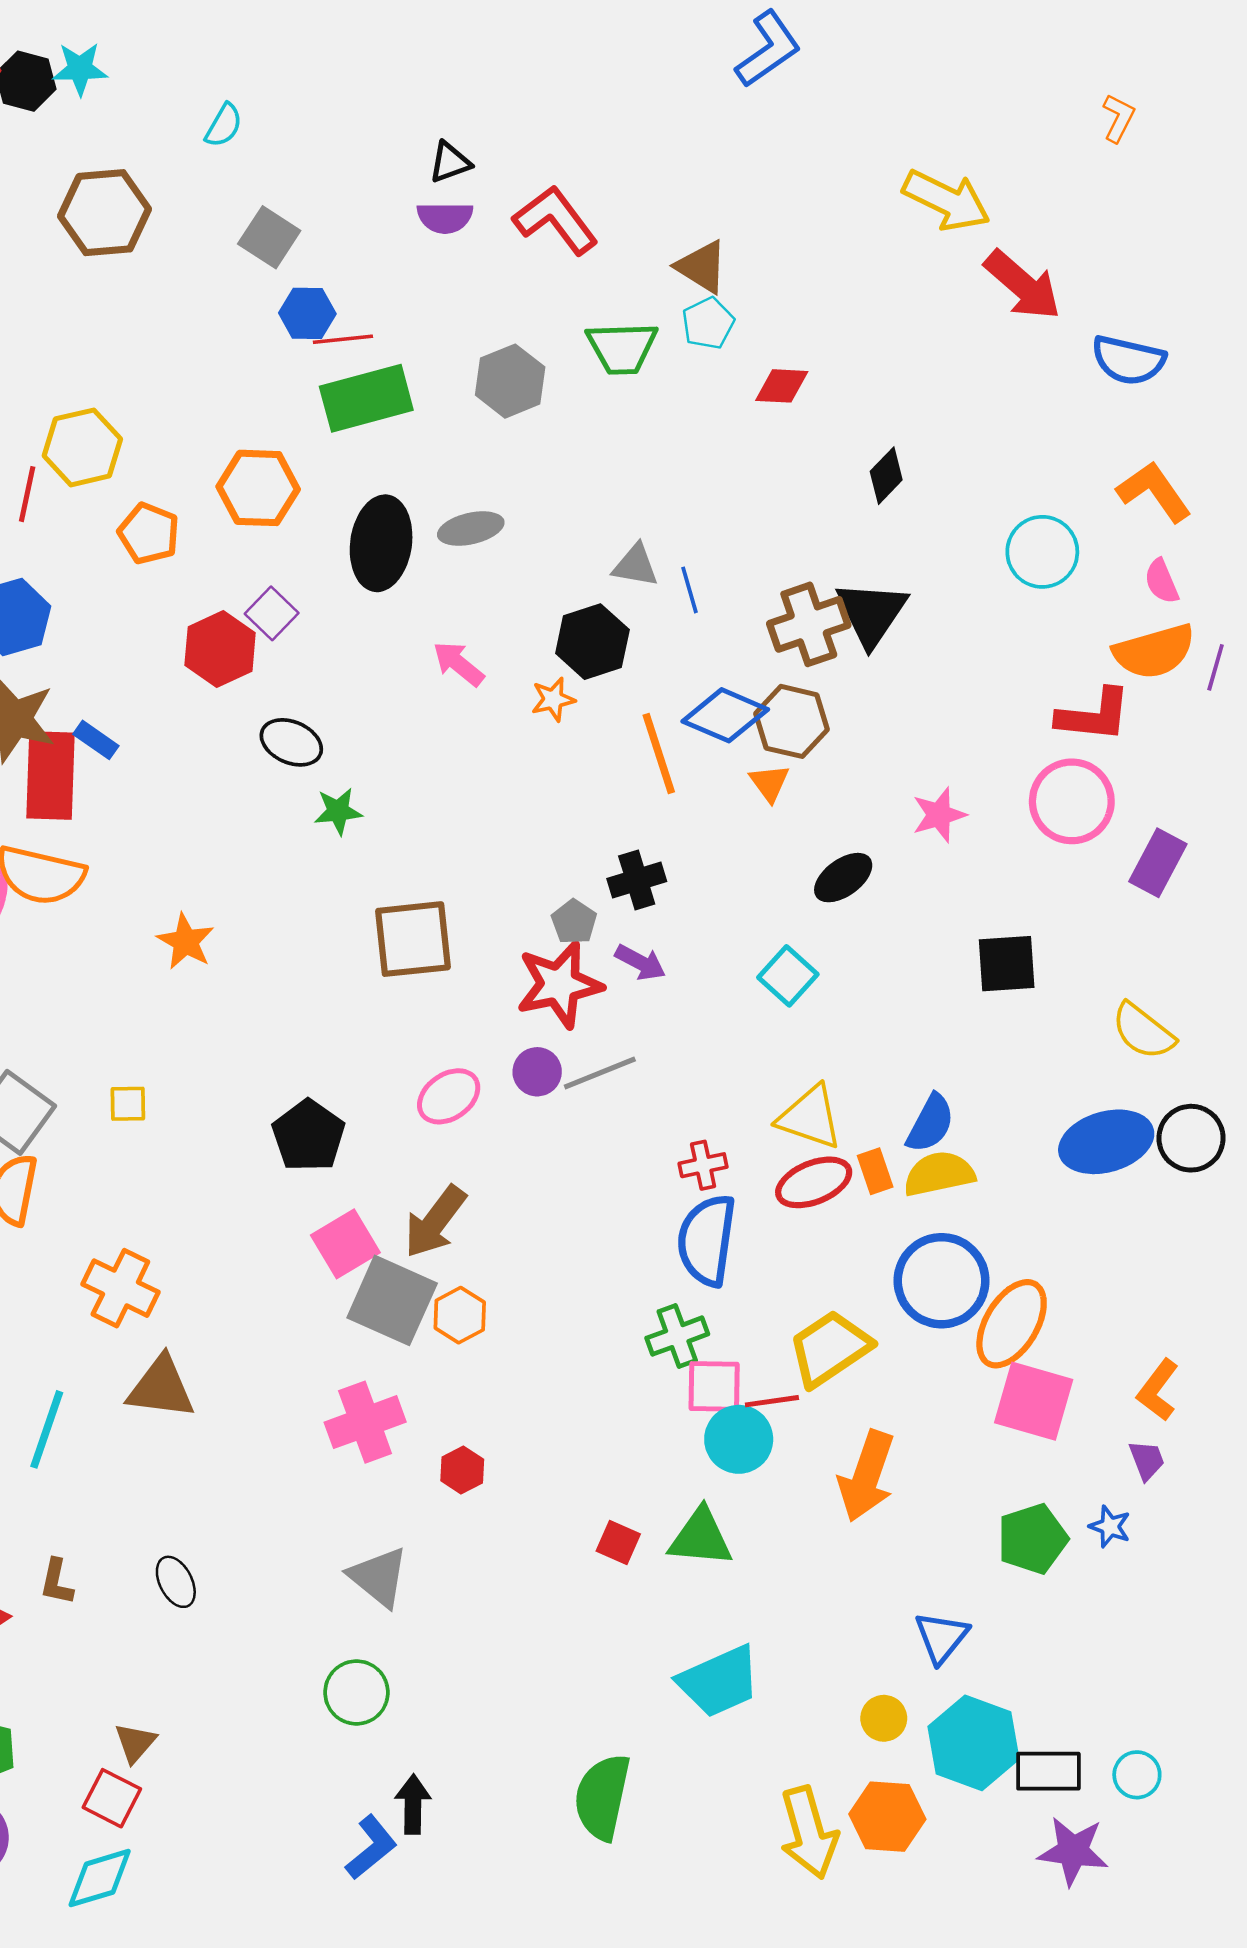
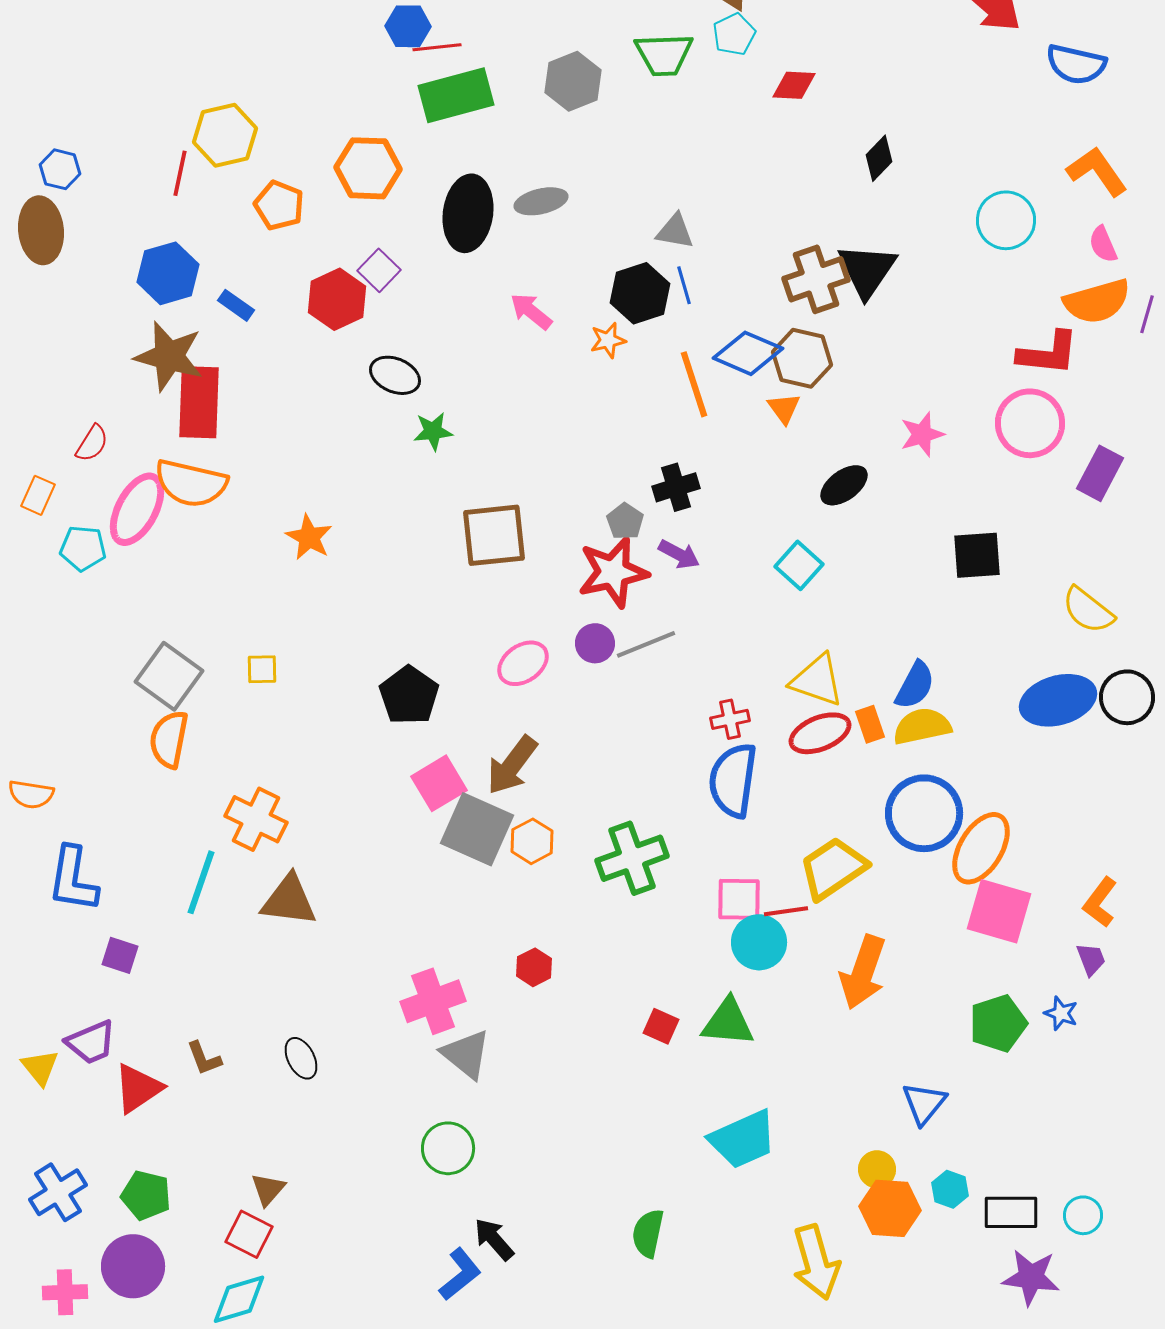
blue line: (690, 590) -> (684, 285), moved
blue rectangle: (96, 740) -> (236, 305), moved
green cross: (677, 1336) -> (632, 858), moved, size x1.4
pink cross: (365, 1422) -> (433, 1001), moved
cyan line: (47, 1429) -> (201, 882), moved
brown L-shape: (57, 1582) -> (204, 1058), turned -33
cyan hexagon: (973, 1743) -> (950, 1189), size x0.5
green semicircle: (602, 1797) -> (648, 1233), size x0.7
black arrow: (413, 1804) -> (494, 1239), turned -42
orange hexagon: (887, 1817) -> (890, 1208), moved

